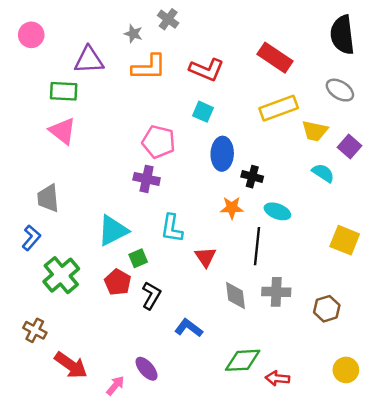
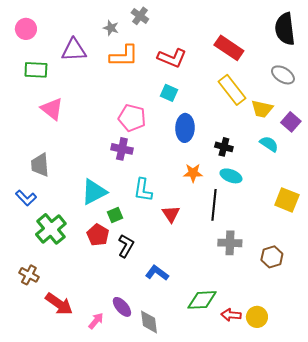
green rectangle: (64, 91) -> (36, 70), moved
yellow rectangle: (279, 108) -> (232, 90), turned 72
black cross: (252, 177) -> (224, 147), moved
blue L-shape: (31, 238) -> (26, 198), turned 95
gray diamond: (235, 295) -> (149, 322), moved
yellow circle: (346, 370) -> (257, 317), moved

